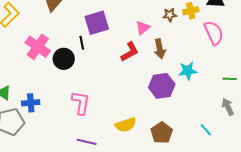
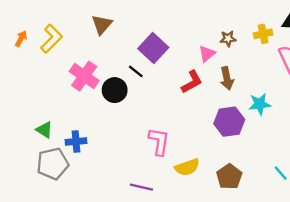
brown star: (170, 15) -> (228, 39), moved
purple square: (97, 23) -> (153, 48), turned -30
black line: (82, 43) -> (136, 71), turned -40
pink L-shape: (81, 103) -> (159, 142), moved

